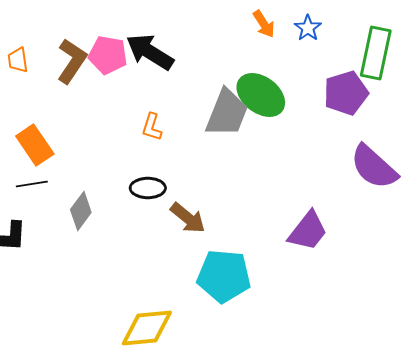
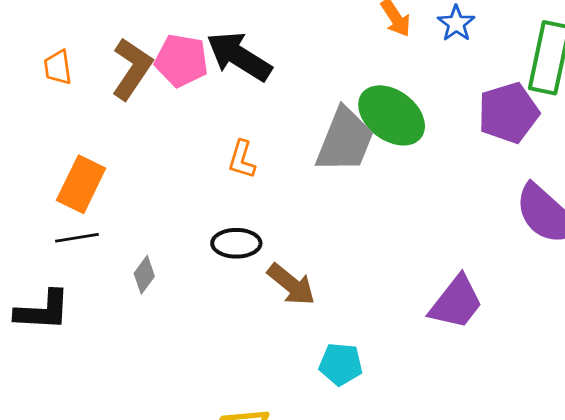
orange rectangle: (35, 145) -> (81, 184), turned 60
gray diamond: (81, 211) -> (144, 275), size x0.7
cyan pentagon: (224, 276) -> (341, 364), size x0.6

